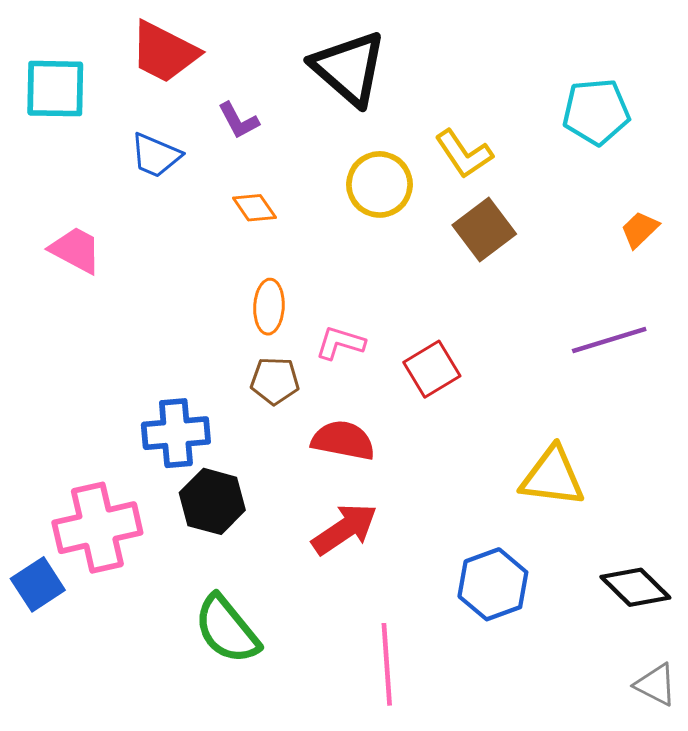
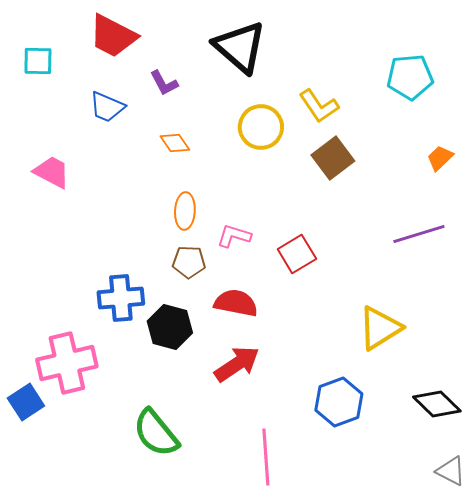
cyan square: (55, 89) -> (38, 61), size x0.7
yellow triangle: (553, 477) -> (380, 328), turned -39
black hexagon: (212, 501) -> (170, 327), moved

